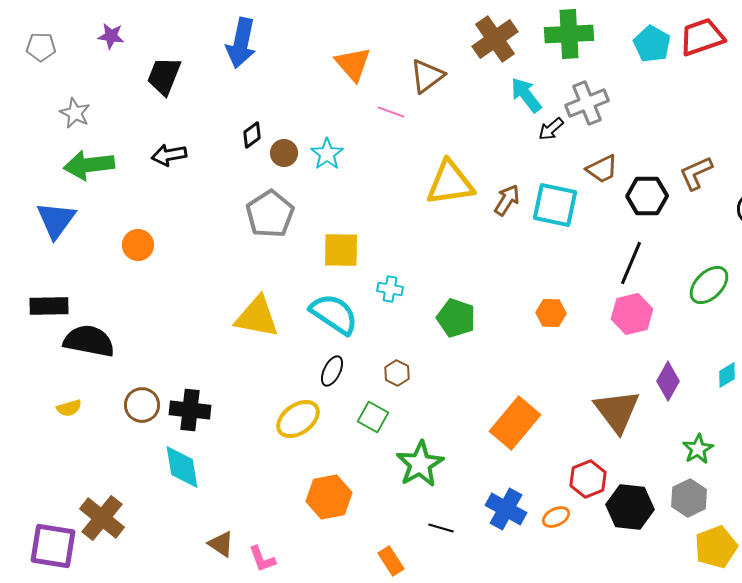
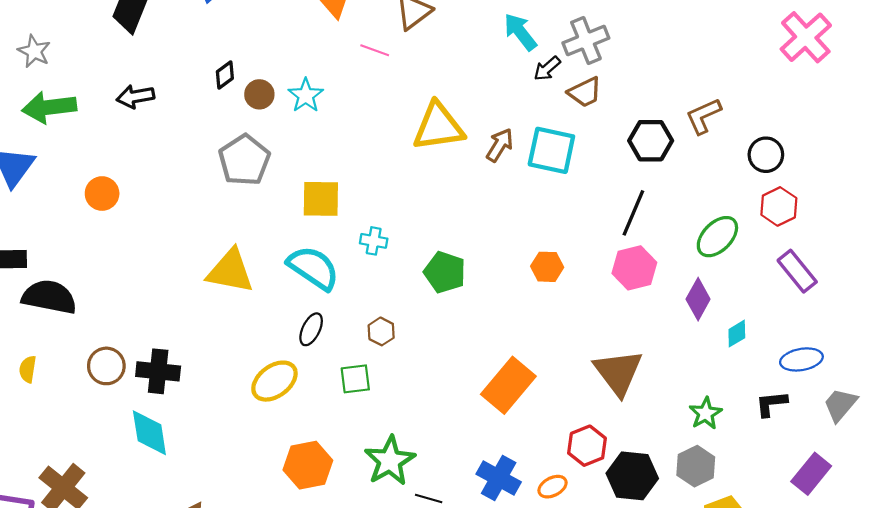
brown trapezoid: (602, 169) -> (585, 92), moved
purple diamond: (668, 381) -> (698, 299), moved
yellow semicircle: (69, 408) -> (28, 369), turned 115
green square: (373, 417) -> (355, 379), turned -36
green star: (420, 464) -> (390, 461), moved

